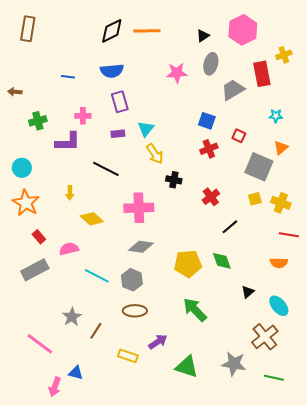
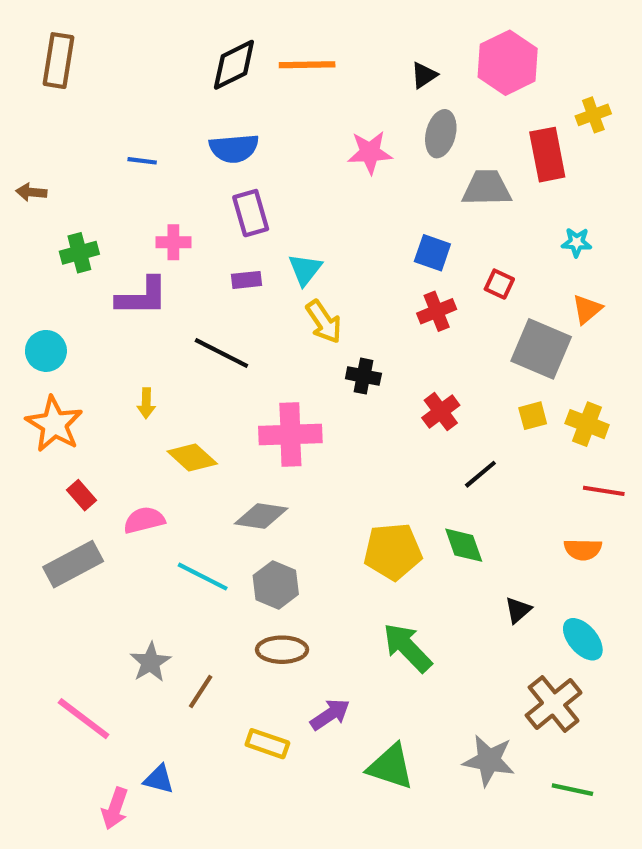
gray trapezoid: (233, 90) -> (487, 188), turned 30
gray diamond: (141, 247) -> (261, 516), moved

